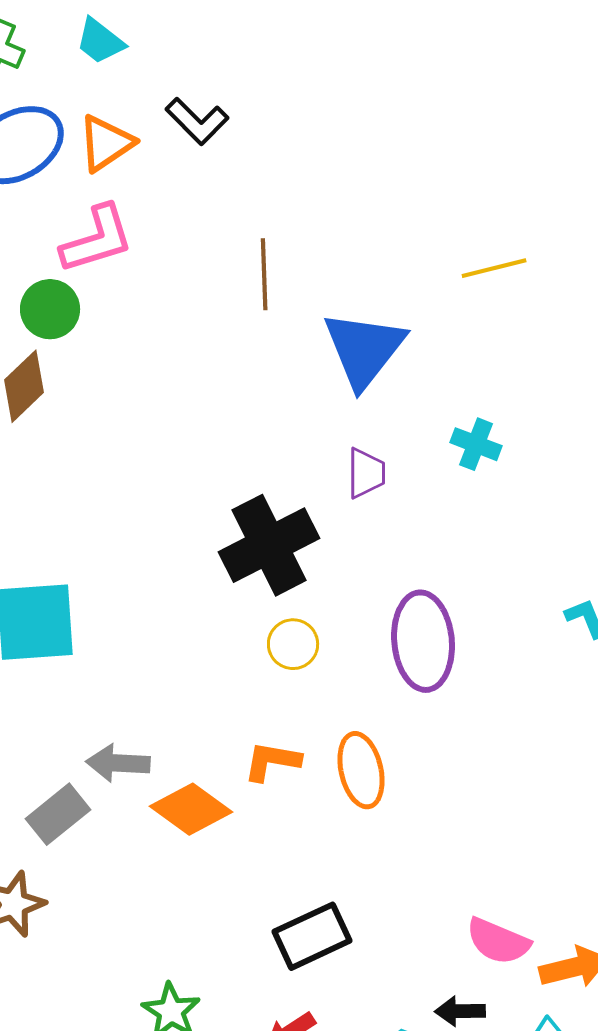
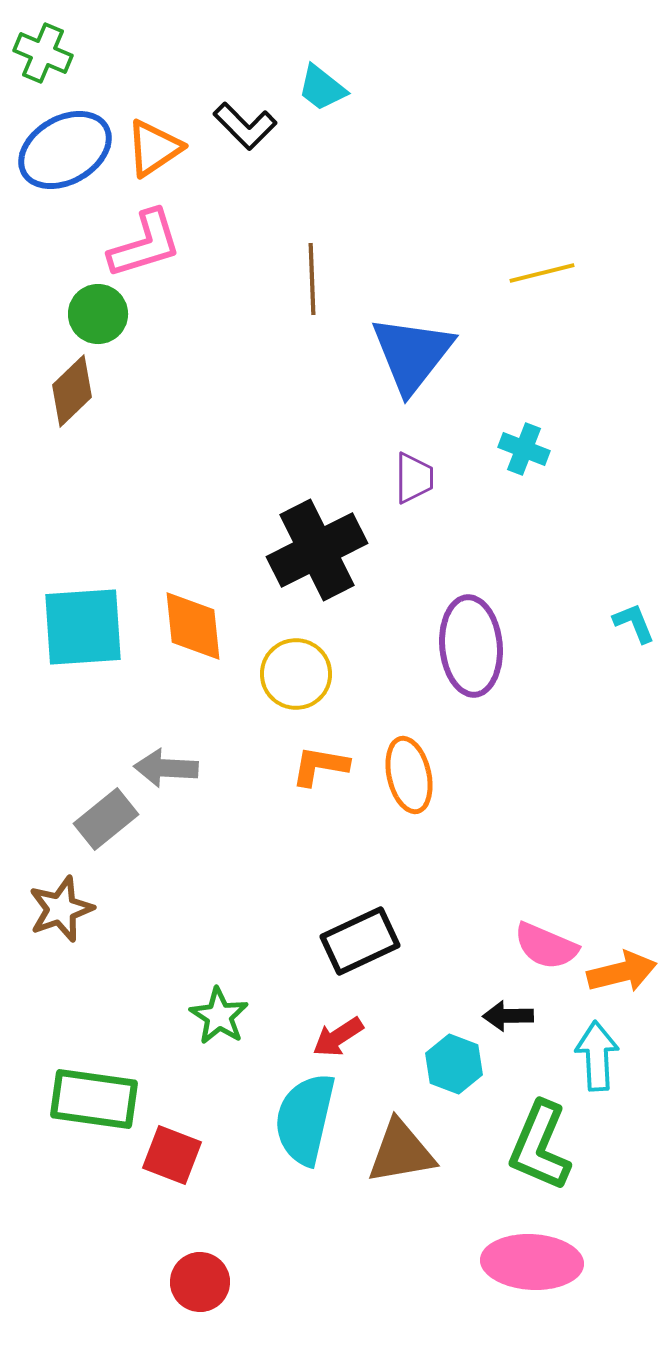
cyan trapezoid: (100, 41) -> (322, 88), moved
yellow circle: (293, 644) -> (296, 674), moved, size x1.4
orange diamond: (191, 809) -> (193, 626), moved, turned 48

